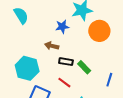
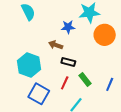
green rectangle: (84, 67) -> (85, 79), moved
red line: (64, 83) -> (65, 83), turned 72

